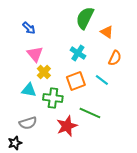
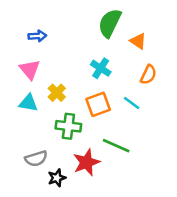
blue arrow: (29, 28) -> (37, 36), turned -48
pink triangle: (35, 54) -> (30, 69), moved
cyan triangle: (29, 90) -> (28, 103), moved
black star: (15, 143) -> (57, 178), moved

